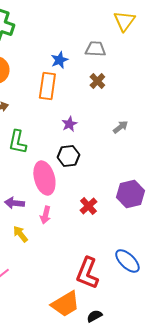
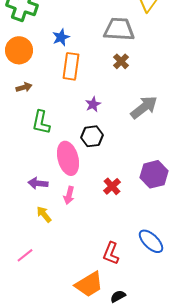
gray trapezoid: (95, 49) -> (119, 29), size x1.5
blue star: (59, 60) -> (61, 37), moved
gray arrow: (120, 127) -> (144, 107), size x1.8
red L-shape: (87, 273) -> (111, 253), size x0.7

